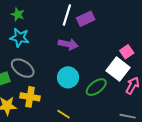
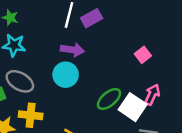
white square: (118, 69) -> (133, 107), moved
cyan circle: (68, 77) -> (66, 75), moved

